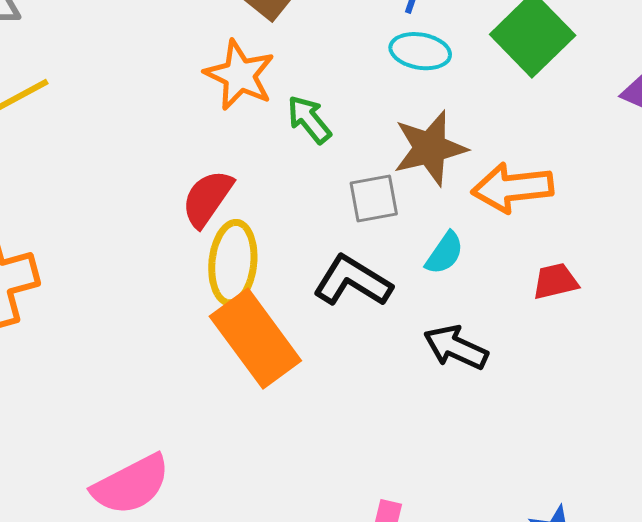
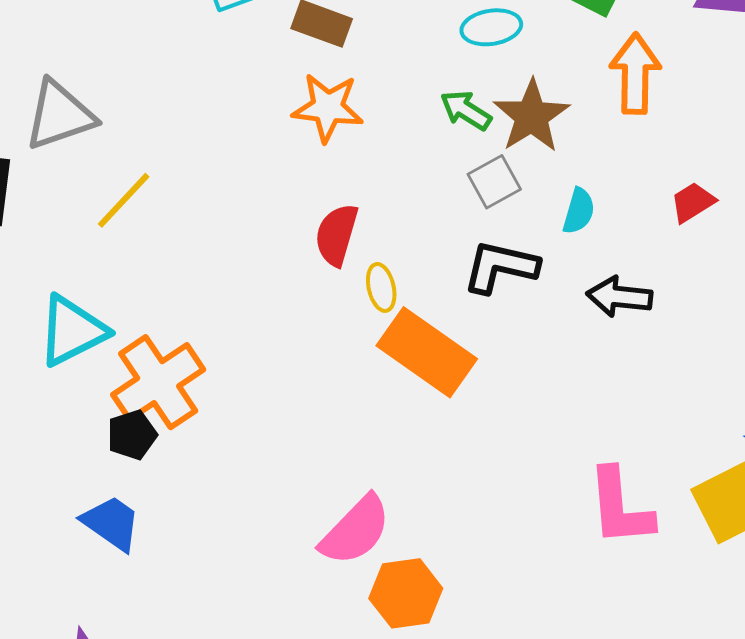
green arrow: (309, 119) -> (466, 110), moved
orange arrow: (512, 188) -> (635, 74), moved, turned 116
yellow ellipse: (233, 263) -> (381, 287), size x0.6

